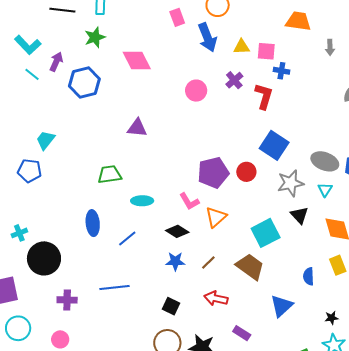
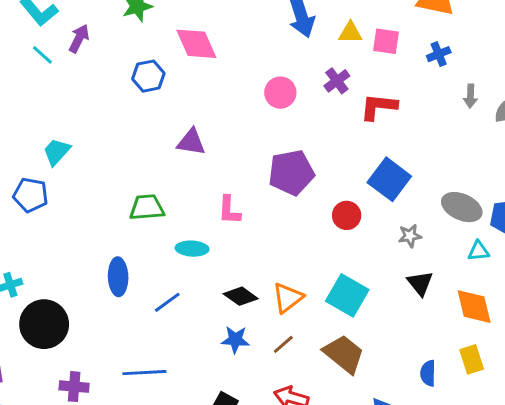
gray arrow: (330, 47) -> (470, 96), moved
blue cross: (281, 71) -> (439, 54), moved, turned -35
blue hexagon: (84, 83) -> (148, 76), moved, size x0.7
red L-shape: (264, 96) -> (379, 107), turned -104
purple pentagon: (213, 173) -> (291, 173), moved
gray star: (291, 183) -> (410, 236), size x0.6
cyan triangle: (325, 190) -> (478, 251), moved, turned 49
pink L-shape: (189, 201) -> (229, 210), moved, turned 30
orange triangle: (216, 217) -> (288, 298), moved
cyan square: (266, 233) -> (347, 295), moved, turned -36

